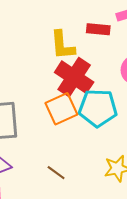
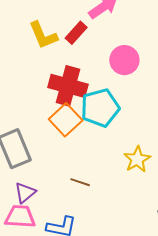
red rectangle: (98, 29) -> (76, 33), turned -35
yellow L-shape: (63, 45) -> (43, 35), moved

